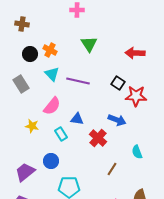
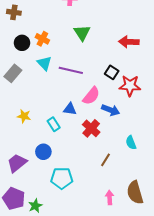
gray rectangle: (21, 84) -> (13, 73), turned 72
pink semicircle: (52, 106) -> (91, 96), moved

